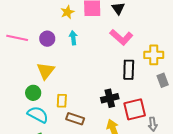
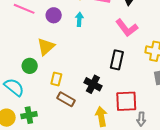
black rectangle: (129, 70) -> (117, 60), moved
black cross: (110, 98) -> (93, 84), moved, turned 30
cyan semicircle: (38, 115) -> (14, 87), moved

